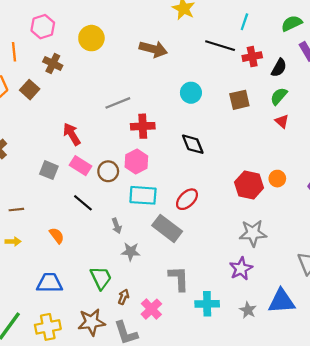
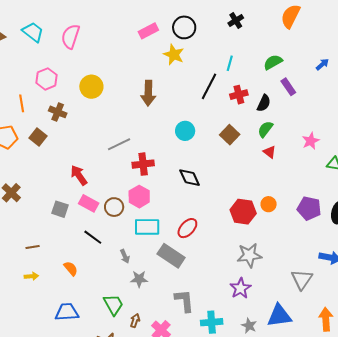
black line: (220, 46) -> (209, 86), turned -76
brown arrow: (153, 49) -> (148, 93), turned 80
brown square: (239, 100) -> (230, 135), turned -30

